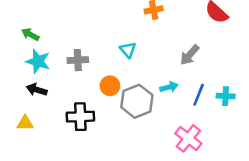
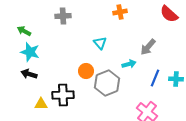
gray cross: (78, 60) -> (63, 16), moved
cyan arrow: (169, 87) -> (129, 64), moved
yellow triangle: (25, 123) -> (41, 104), moved

